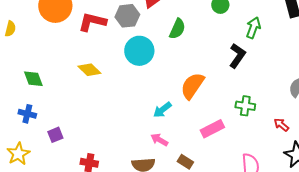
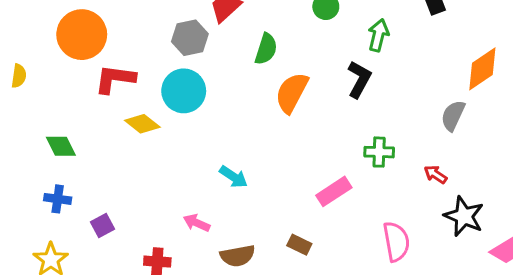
red L-shape: (92, 22) -> (115, 79), moved
cyan circle: (139, 51) -> (184, 91), moved
orange semicircle: (192, 86) -> (292, 93), moved
cyan arrow: (162, 110) -> (233, 177), moved, turned -102
pink arrow: (159, 140) -> (197, 223), moved

